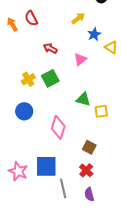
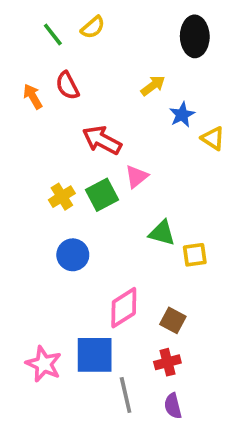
red arrow: (50, 48) -> (102, 140), size x1.5
pink triangle: (80, 59) -> (137, 177), moved
blue circle: (24, 111) -> (73, 255), moved
pink diamond: (58, 127) -> (124, 308), moved, turned 40
red cross: (86, 170) -> (167, 362), turned 32

